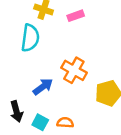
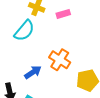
cyan semicircle: (30, 38) -> (24, 31), turned 30

